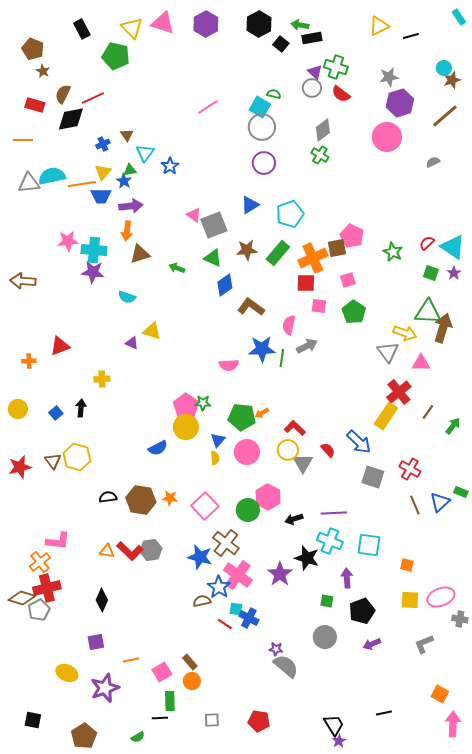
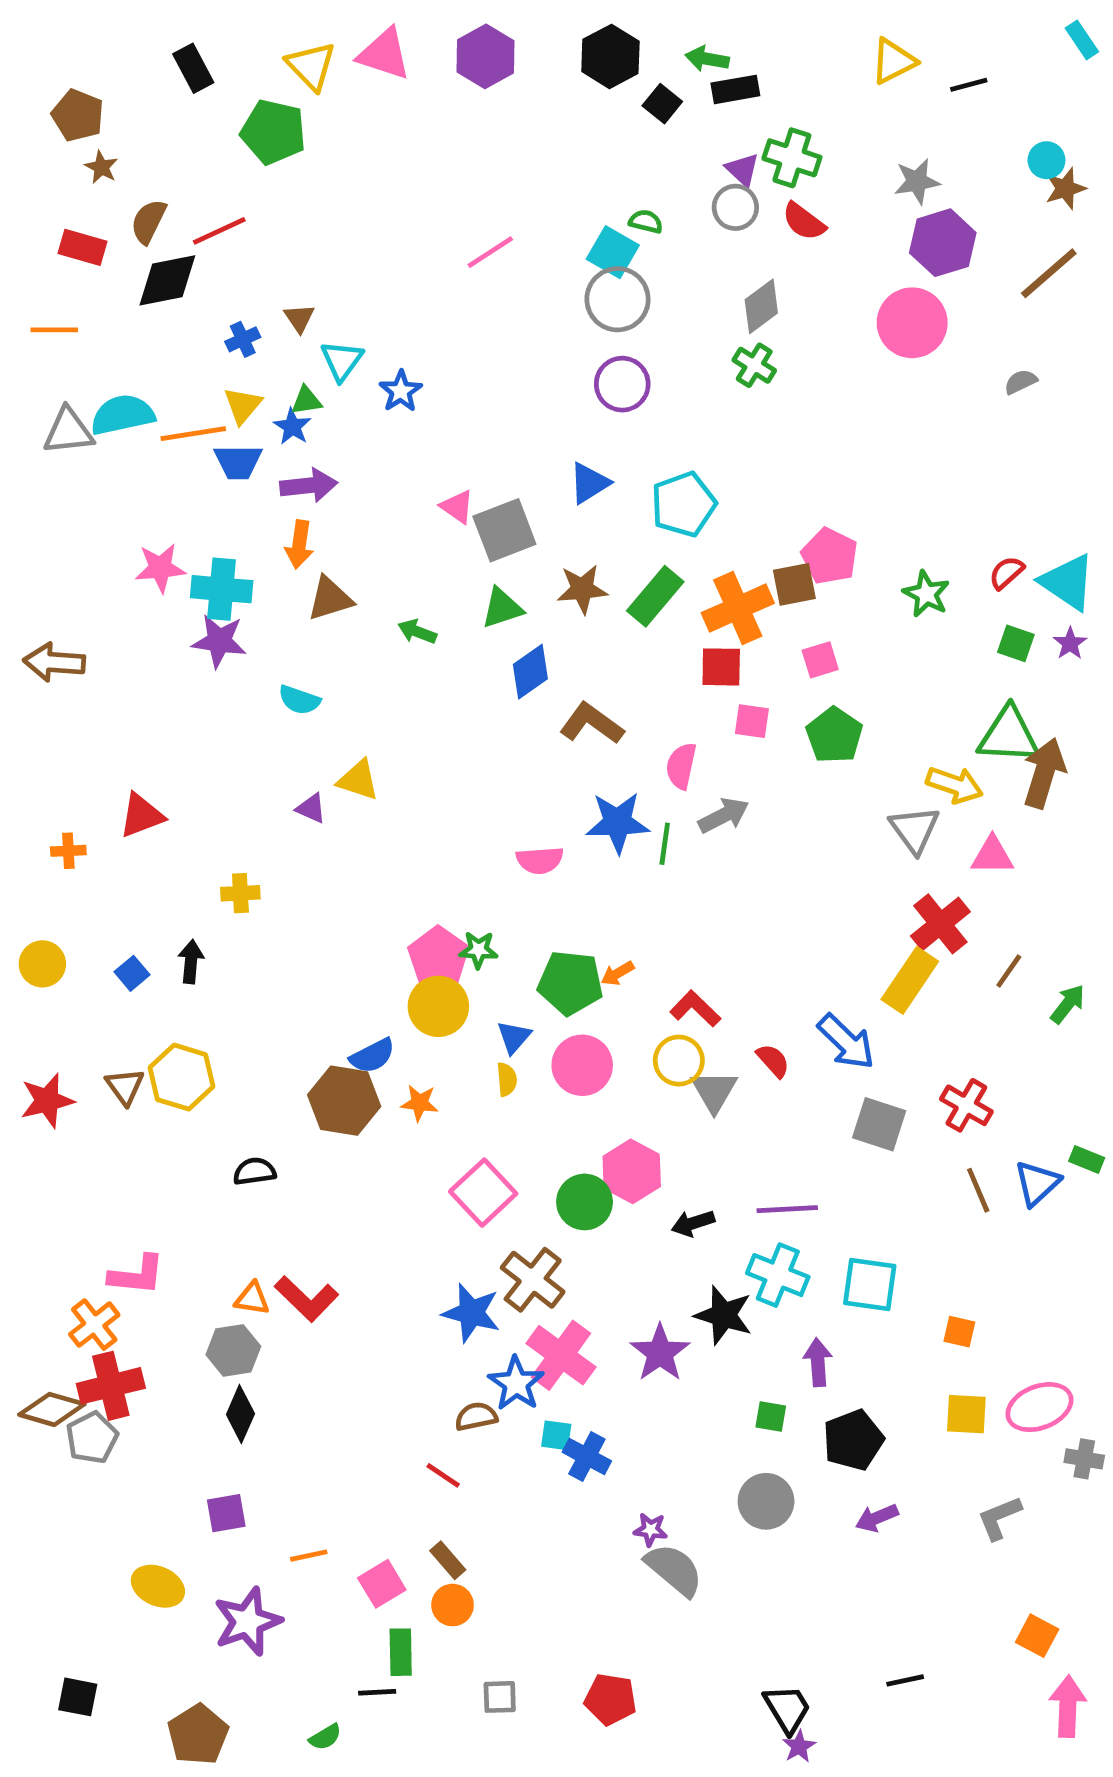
green triangle: (213, 258) -> (502, 608), turned -42
orange star: (170, 498) -> (420, 1103), moved
brown hexagon: (141, 500) -> (344, 1101), moved
gray hexagon: (151, 550) -> (233, 1350), moved
red line: (225, 624) -> (443, 1475), moved

